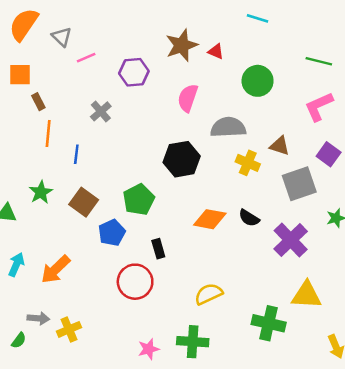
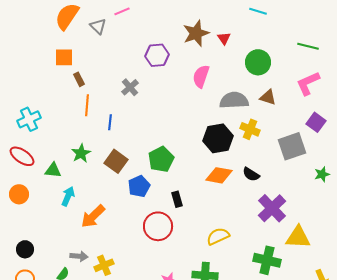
red triangle: (216, 51) -> (224, 38), turned 32
pink line: (86, 58) -> (122, 11), moved
brown triangle: (280, 146) -> (268, 97), moved
black hexagon: (182, 159) -> (218, 138), moved
purple cross: (291, 240) -> (272, 208), moved
cyan arrow: (16, 265) -> (68, 196), moved

